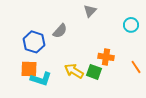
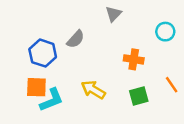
orange cross: (106, 57) -> (134, 59), moved
green square: (94, 72) -> (139, 96), moved, turned -35
cyan L-shape: (41, 79) -> (52, 100), turned -40

